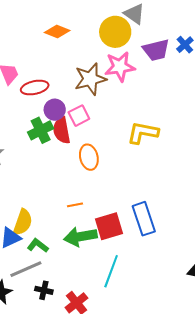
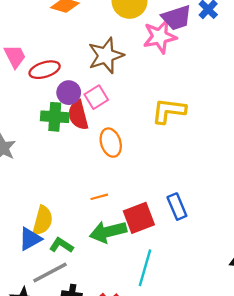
pink star: (120, 67) -> (160, 37), moved
green cross: (41, 130) -> (55, 117), turned 35
blue rectangle: (144, 219) -> (177, 207), size x0.7

